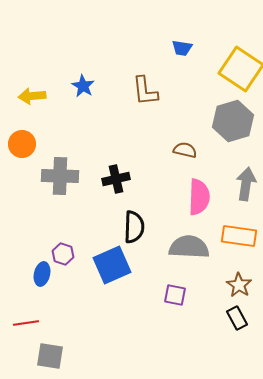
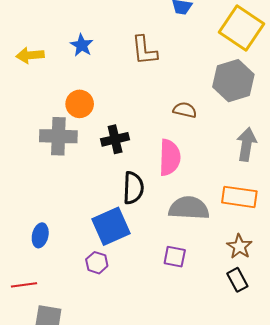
orange circle: (22, 144) -> (80, 104), moved
pink semicircle: (199, 197) -> (170, 157), moved
purple hexagon: (63, 254) -> (97, 263), moved

